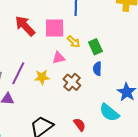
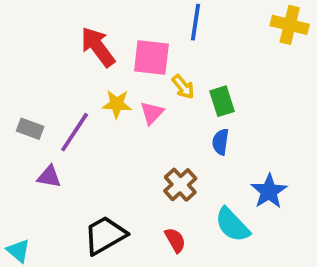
pink triangle: (59, 58) -> (152, 113), turned -40
yellow star: (42, 77) -> (117, 104), moved
brown cross: (72, 82) -> (180, 185), moved

